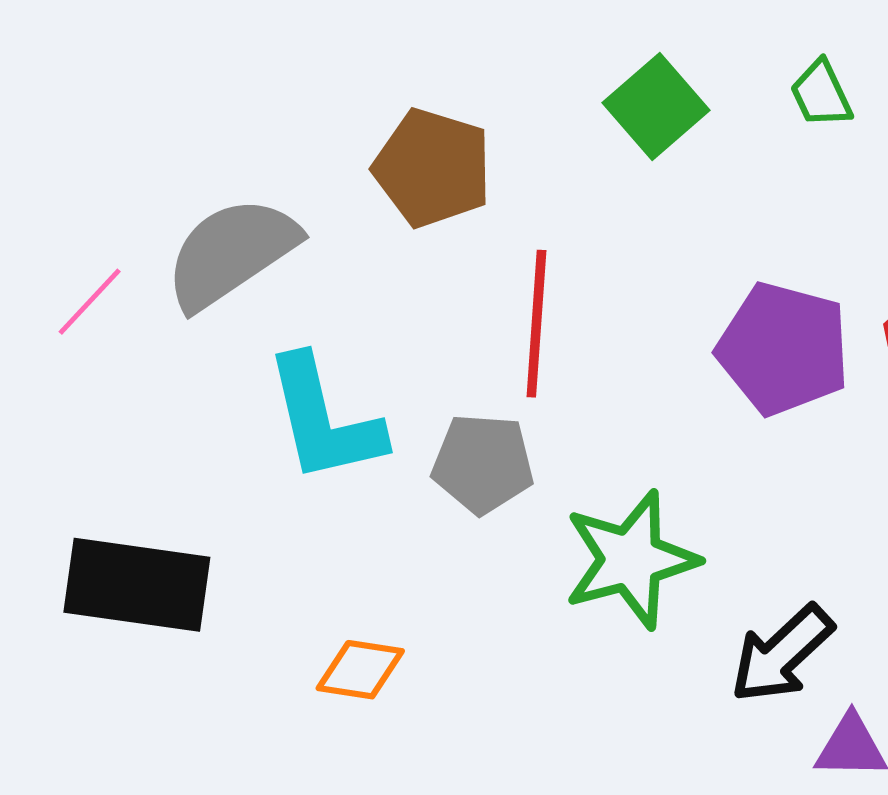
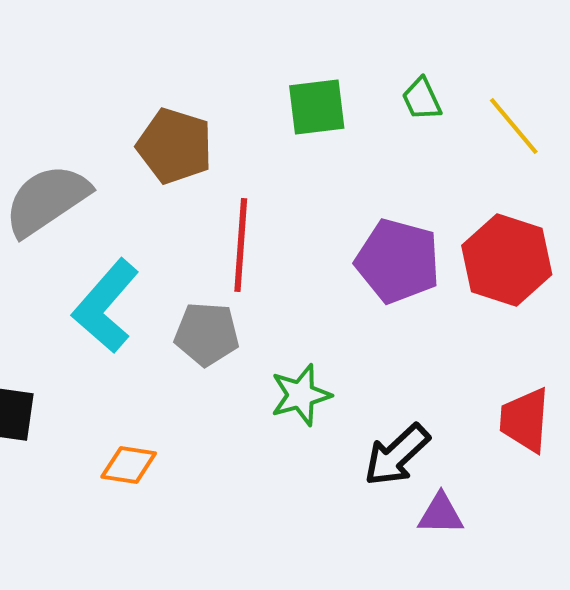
green square: (656, 107) -> (317, 107), turned 34
cyan L-shape: (324, 420) -> (106, 306), turned 54
green star: (631, 560) -> (301, 395), size x0.7

